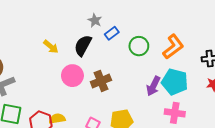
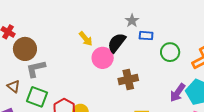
blue rectangle: (112, 33) -> (146, 36), turned 32
pink circle: (72, 76) -> (103, 58), moved

